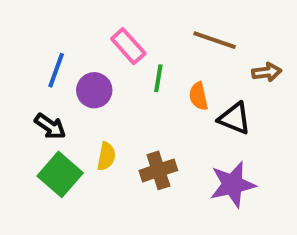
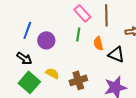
brown line: (215, 40) -> (106, 15), turned 70
pink rectangle: (128, 46) -> (82, 13), moved
yellow semicircle: (106, 156) -> (52, 73), turned -72

